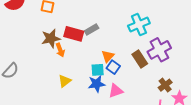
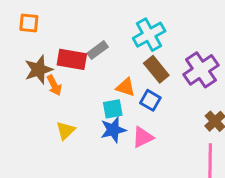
cyan cross: (139, 24) -> (149, 35), moved
orange triangle: (108, 56) -> (126, 87), turned -48
brown rectangle: (140, 59) -> (156, 69), moved
blue square: (113, 67) -> (150, 100), moved

